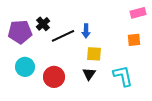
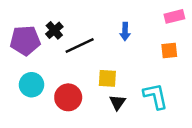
blue arrow: (86, 31) -> (125, 32), moved
yellow square: (94, 54) -> (107, 78), moved
black triangle: (89, 74) -> (117, 102), moved

